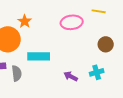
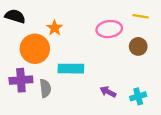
brown circle: (106, 44) -> (138, 46), moved
cyan cross: (97, 72) -> (138, 96), moved

